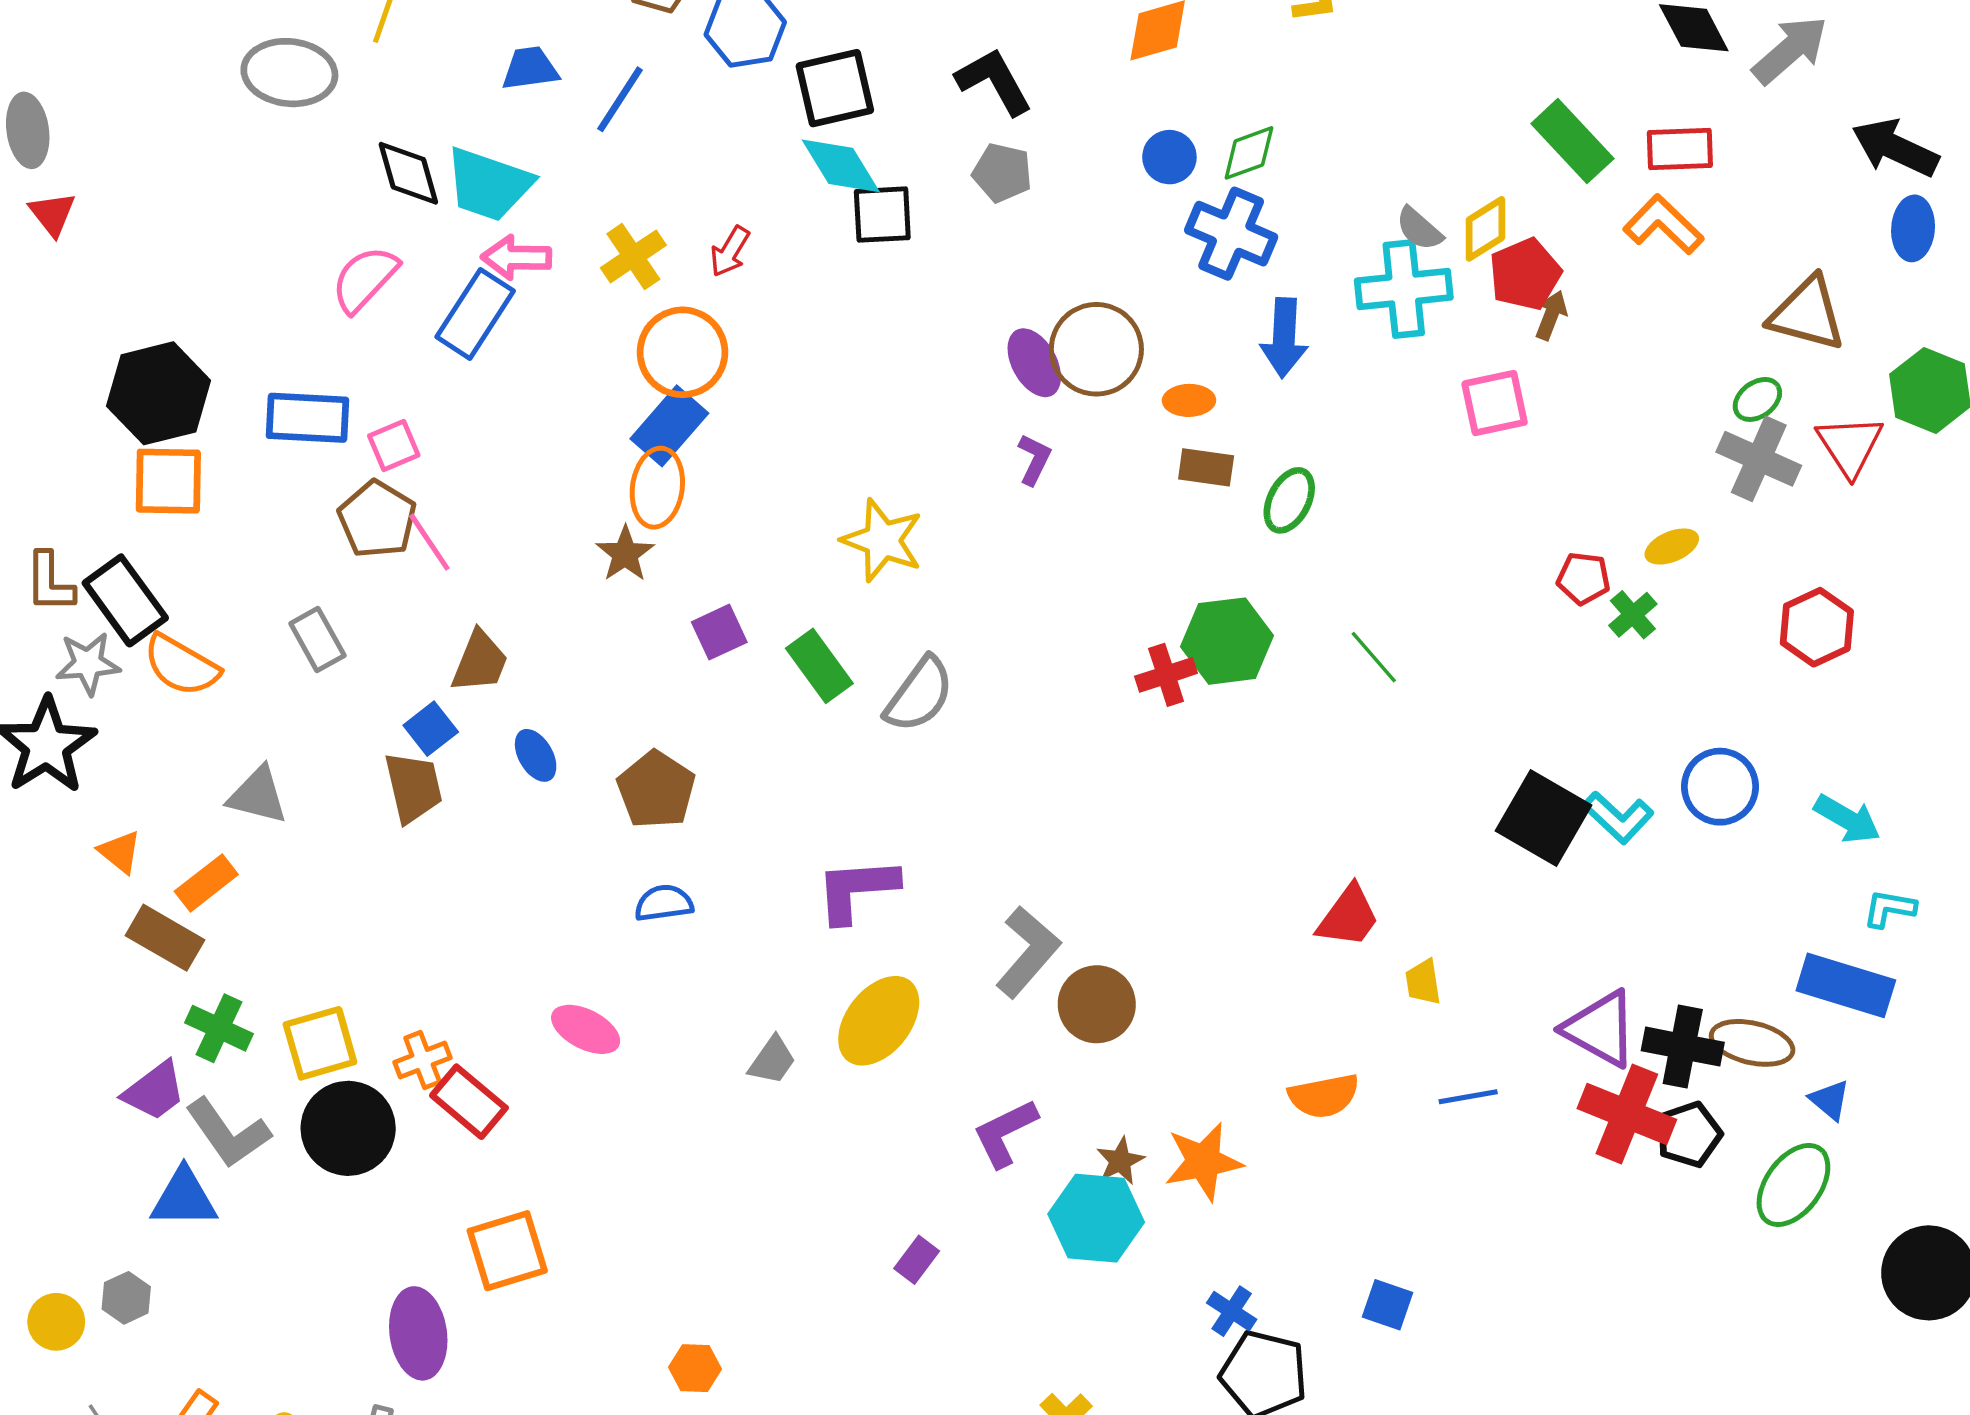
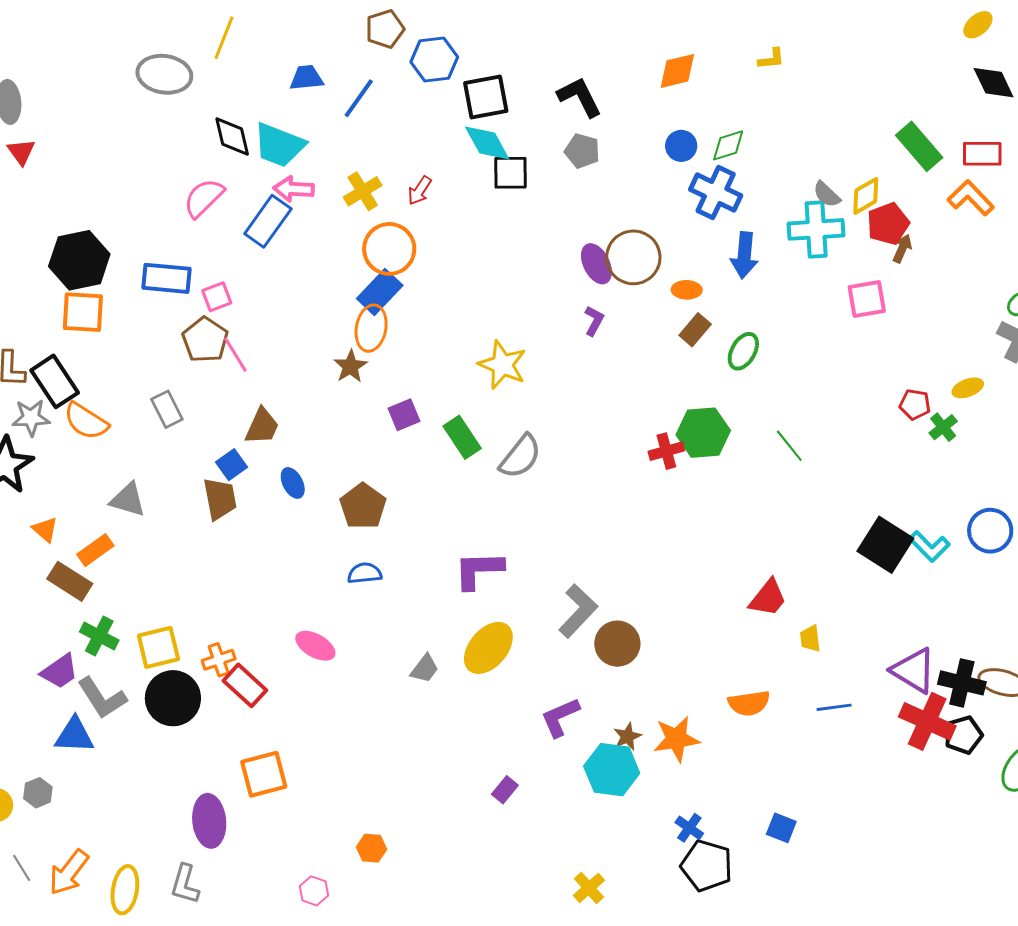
brown rectangle: (1206, 467) -> (695, 330), turned -60

